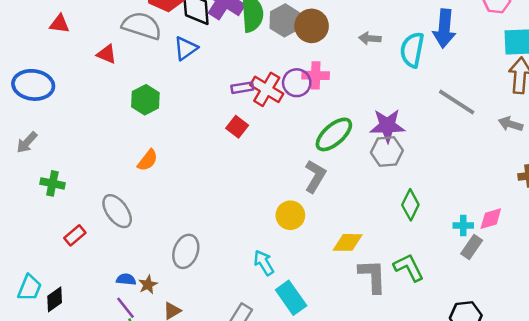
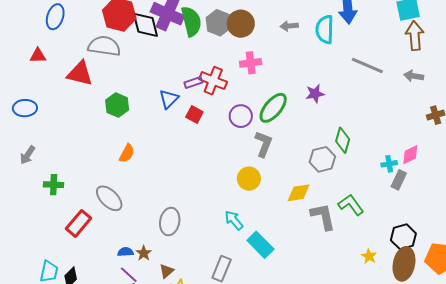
blue triangle: (186, 48) -> (169, 99), moved
red triangle: (107, 54) -> (80, 74), size x1.6
purple circle: (297, 83) -> (241, 116), moved
blue ellipse: (33, 85) -> (25, 108), size x0.7
purple star: (387, 126) -> (315, 94), size x0.7
gray hexagon: (387, 151) -> (322, 159), moved
green diamond: (410, 205) -> (343, 140), moved
red rectangle: (75, 235) -> (78, 223), size x1.5

